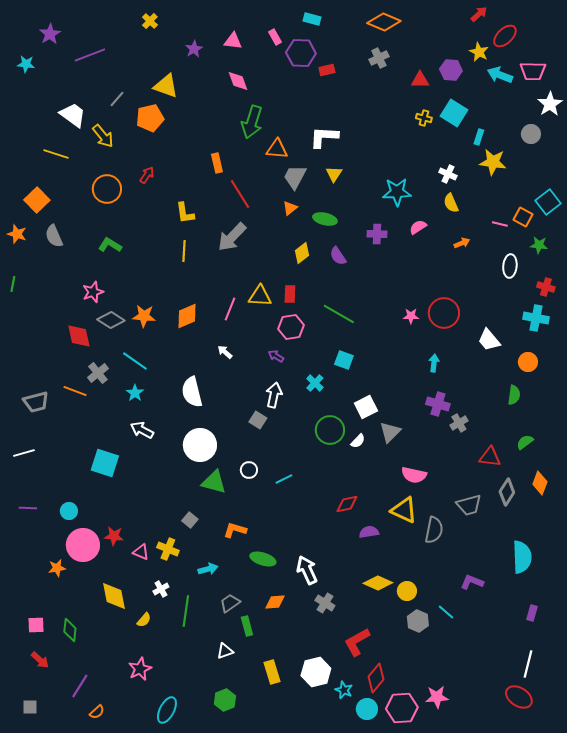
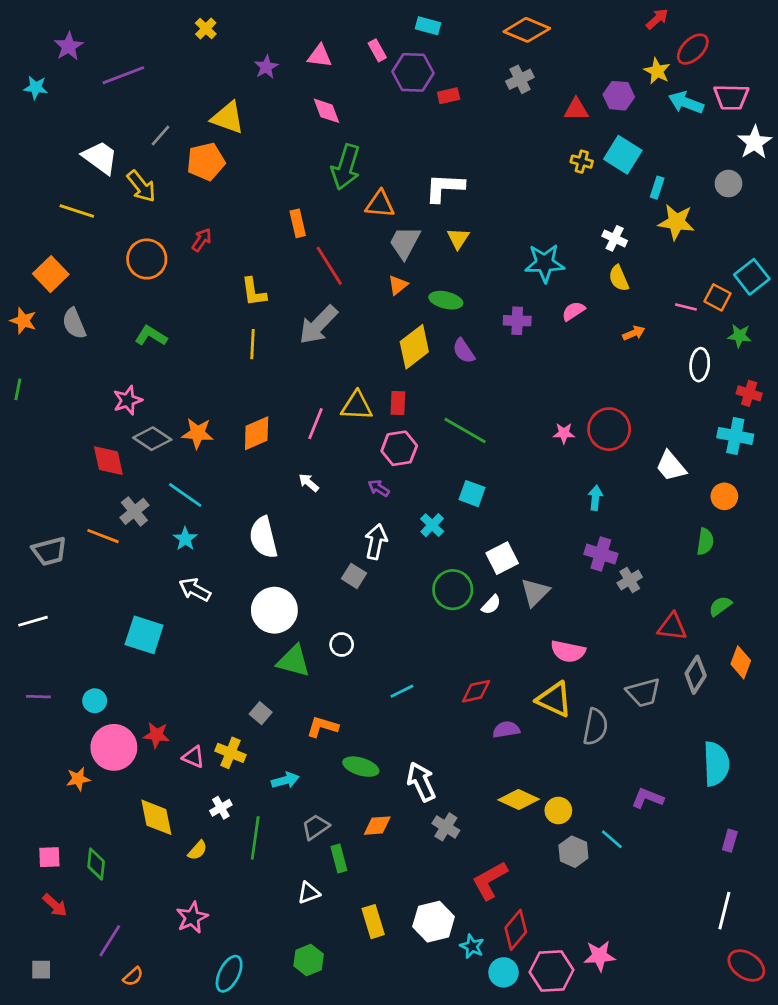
yellow diamond: (302, 253) -> (414, 347), size x1.5
cyan line: (284, 479) -> (402, 691), moved
red ellipse: (519, 697) -> (746, 966), moved

